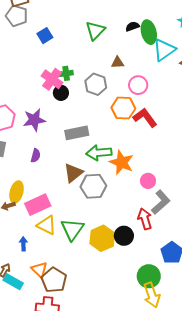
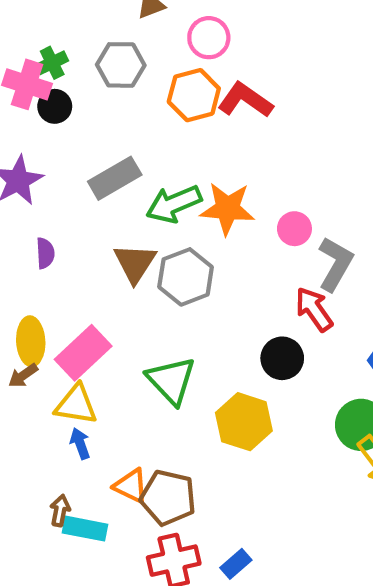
yellow triangle: (47, 225) -> (76, 405), moved
yellow hexagon: (102, 238) -> (244, 422), moved

